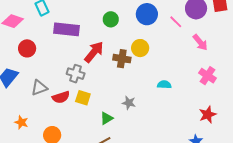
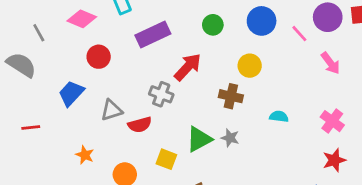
purple rectangle: (67, 29) -> (153, 34), turned -35
brown cross: (122, 59) -> (231, 96), moved
pink cross: (208, 76) -> (332, 121), moved
yellow square: (83, 98) -> (166, 159), moved
green triangle: (107, 118) -> (199, 139), moved, size x1.5

